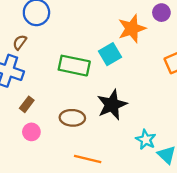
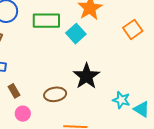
green rectangle: (74, 66) -> (46, 21), moved
brown rectangle: (27, 104) -> (14, 91), turned -56

